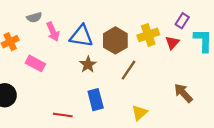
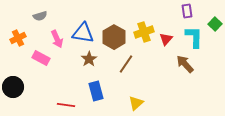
purple rectangle: (182, 21) -> (187, 11), moved, turned -40
pink arrow: (53, 32) -> (57, 39), moved
brown arrow: (183, 93) -> (185, 64), moved

